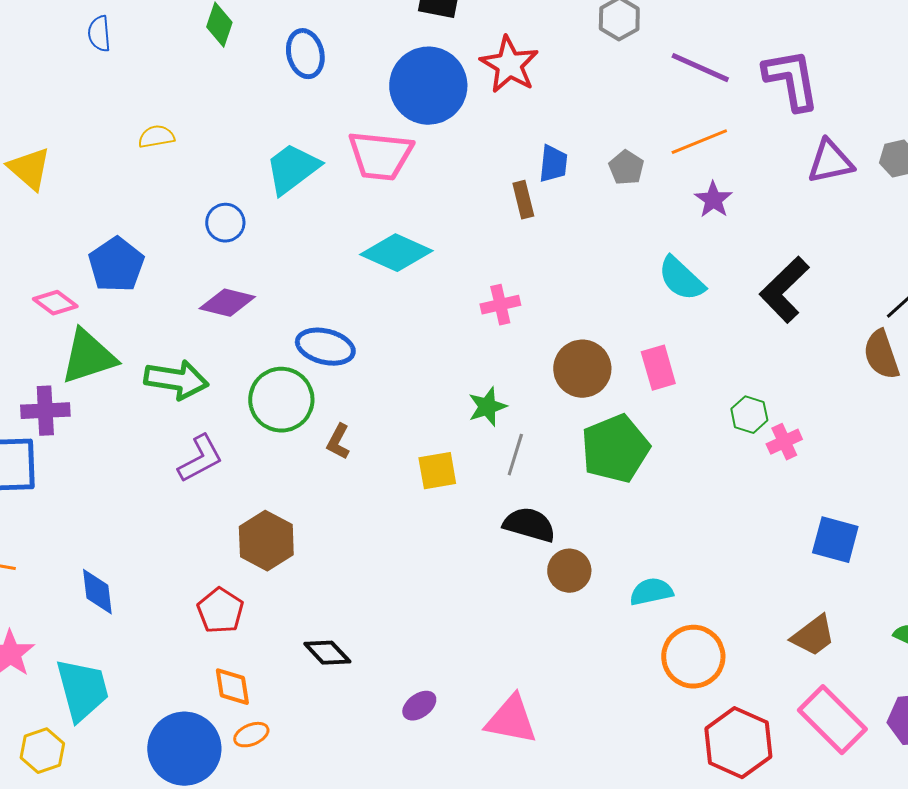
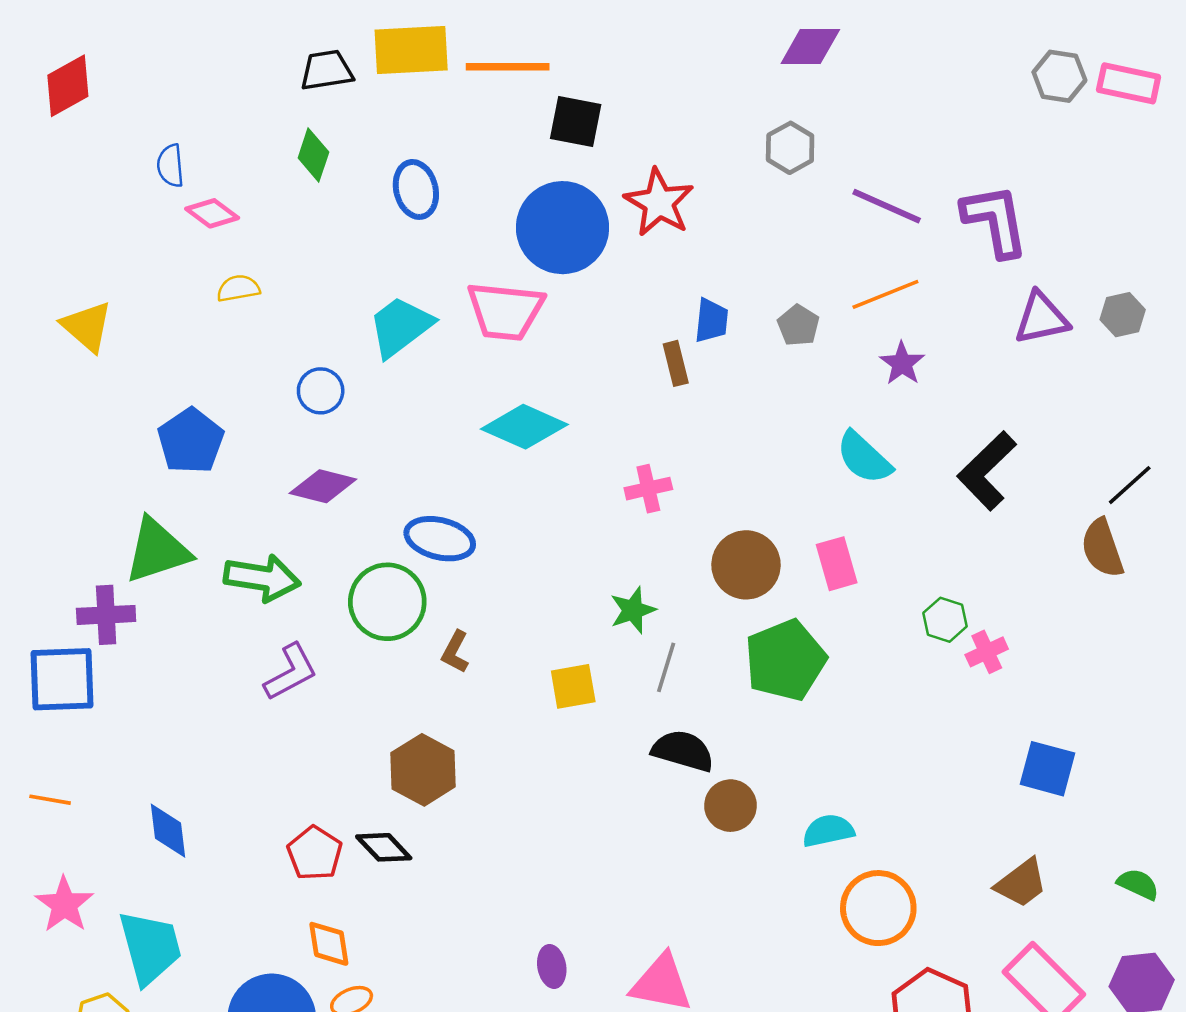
pink diamond: (55, 303) -> (212, 213), moved
brown hexagon: (266, 541) -> (423, 770), moved
black diamond: (327, 653) -> (384, 847), moved
purple ellipse: (419, 706) -> (552, 966), turned -64

